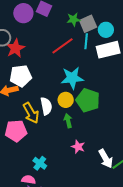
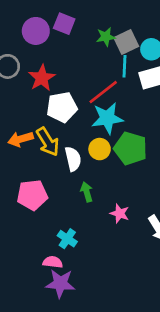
red line: (62, 46) -> (103, 92), moved
red star: (15, 48) -> (42, 78), moved
white pentagon: (21, 76) -> (62, 107), moved
yellow arrow: (31, 113) -> (48, 142), moved
green arrow: (68, 121) -> (87, 192), moved

